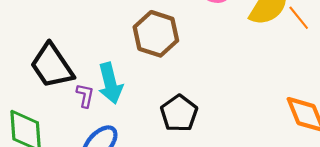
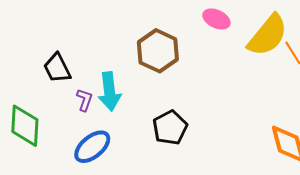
black trapezoid: (52, 66) -> (57, 68), size x0.7

